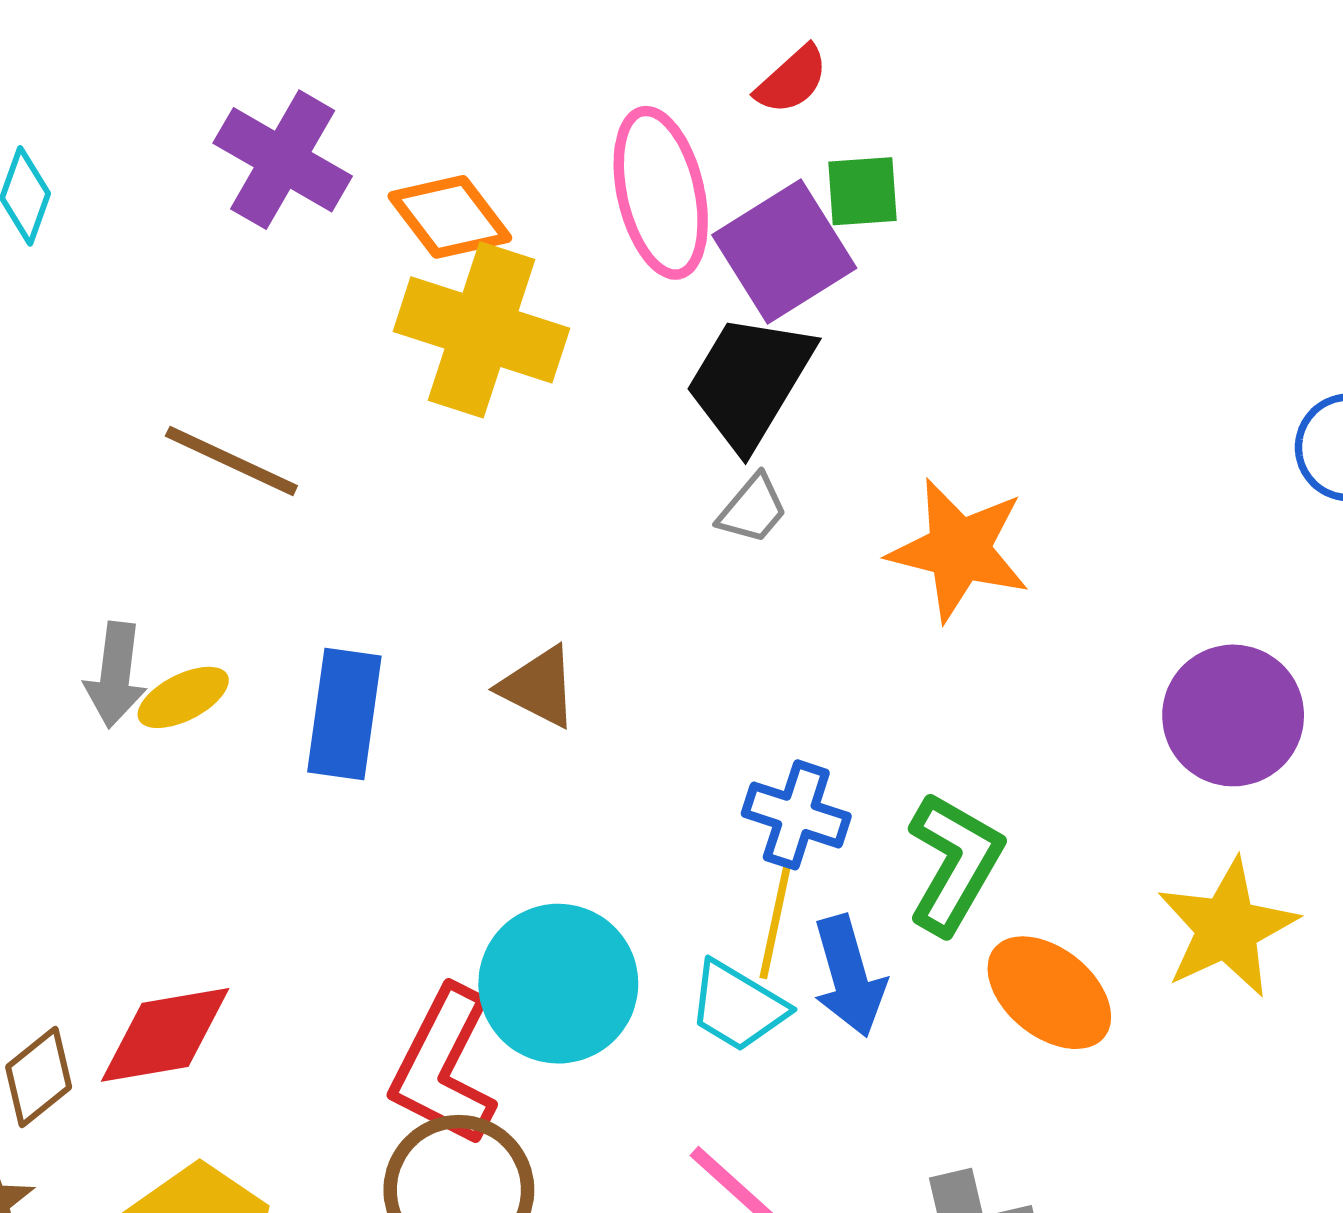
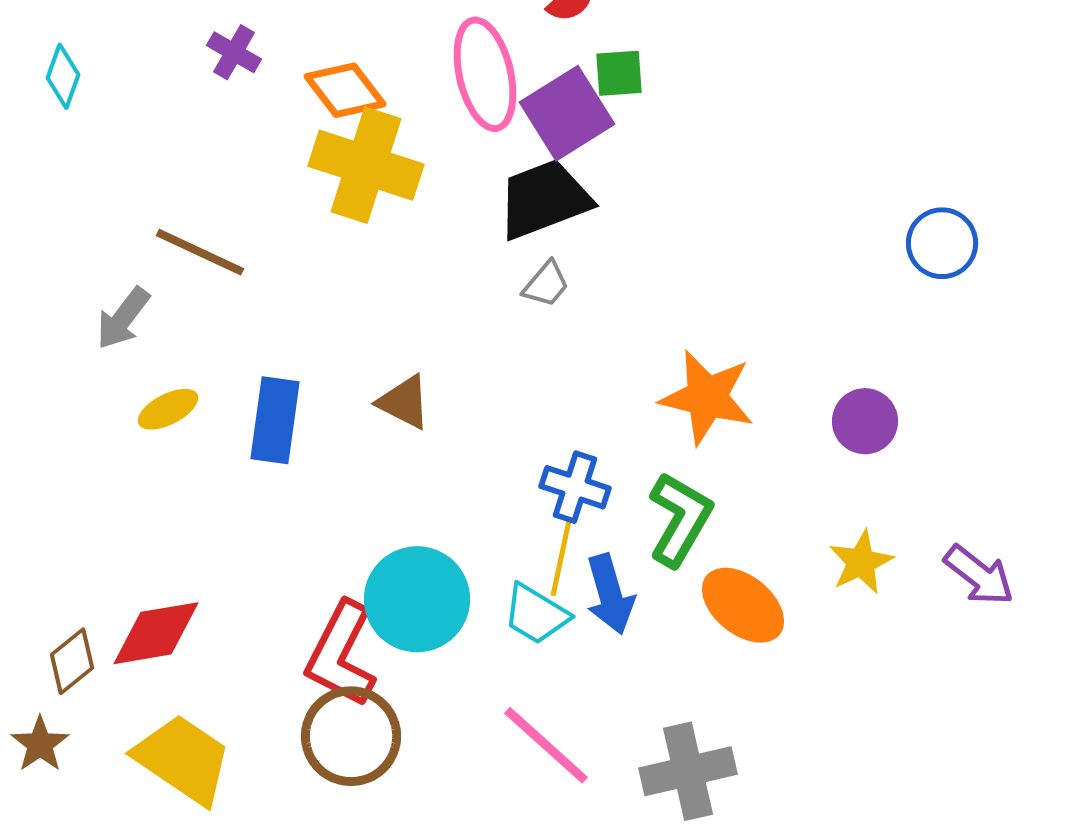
purple cross: (283, 160) -> (234, 52), size x0.6
black trapezoid: (750, 381) -> (544, 199), turned 38
orange star: (959, 550) -> (707, 397), moved
gray arrow: (115, 675) -> (123, 318), moved, turned 30
purple circle: (1233, 715) -> (865, 421), size x0.7
yellow star: (1227, 928) -> (861, 562), size x0.7

